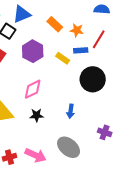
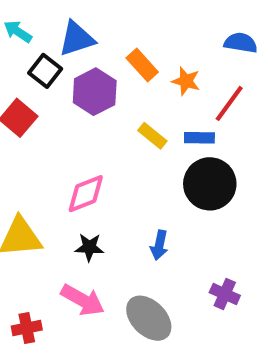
blue rectangle: (81, 50) -> (199, 138), moved
purple hexagon: (33, 51) -> (95, 92), moved
pink arrow: (36, 155) -> (83, 300), moved

